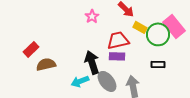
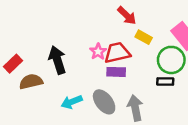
pink star: (92, 16) -> (98, 52), moved
green circle: (158, 34) -> (171, 60), moved
black arrow: (92, 62) -> (57, 60), moved

